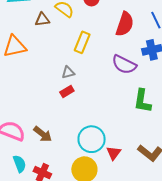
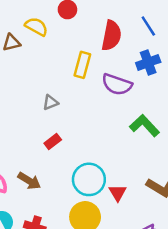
yellow rectangle: (82, 42) -> (82, 65), moved
red rectangle: (67, 92) -> (53, 142), moved
green L-shape: (142, 101) -> (145, 126), turned 135

